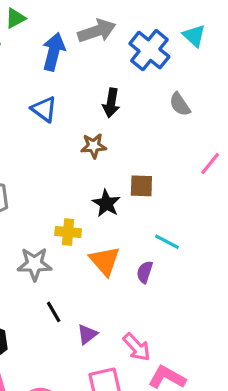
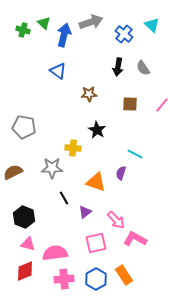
green triangle: (15, 18) -> (44, 23), moved, turned -48
blue cross: (149, 50) -> (124, 34), size x0.7
black arrow: (111, 103) -> (118, 67), moved
brown square: (141, 186) -> (130, 104), moved
orange triangle: (105, 261) -> (96, 182), moved, turned -30

